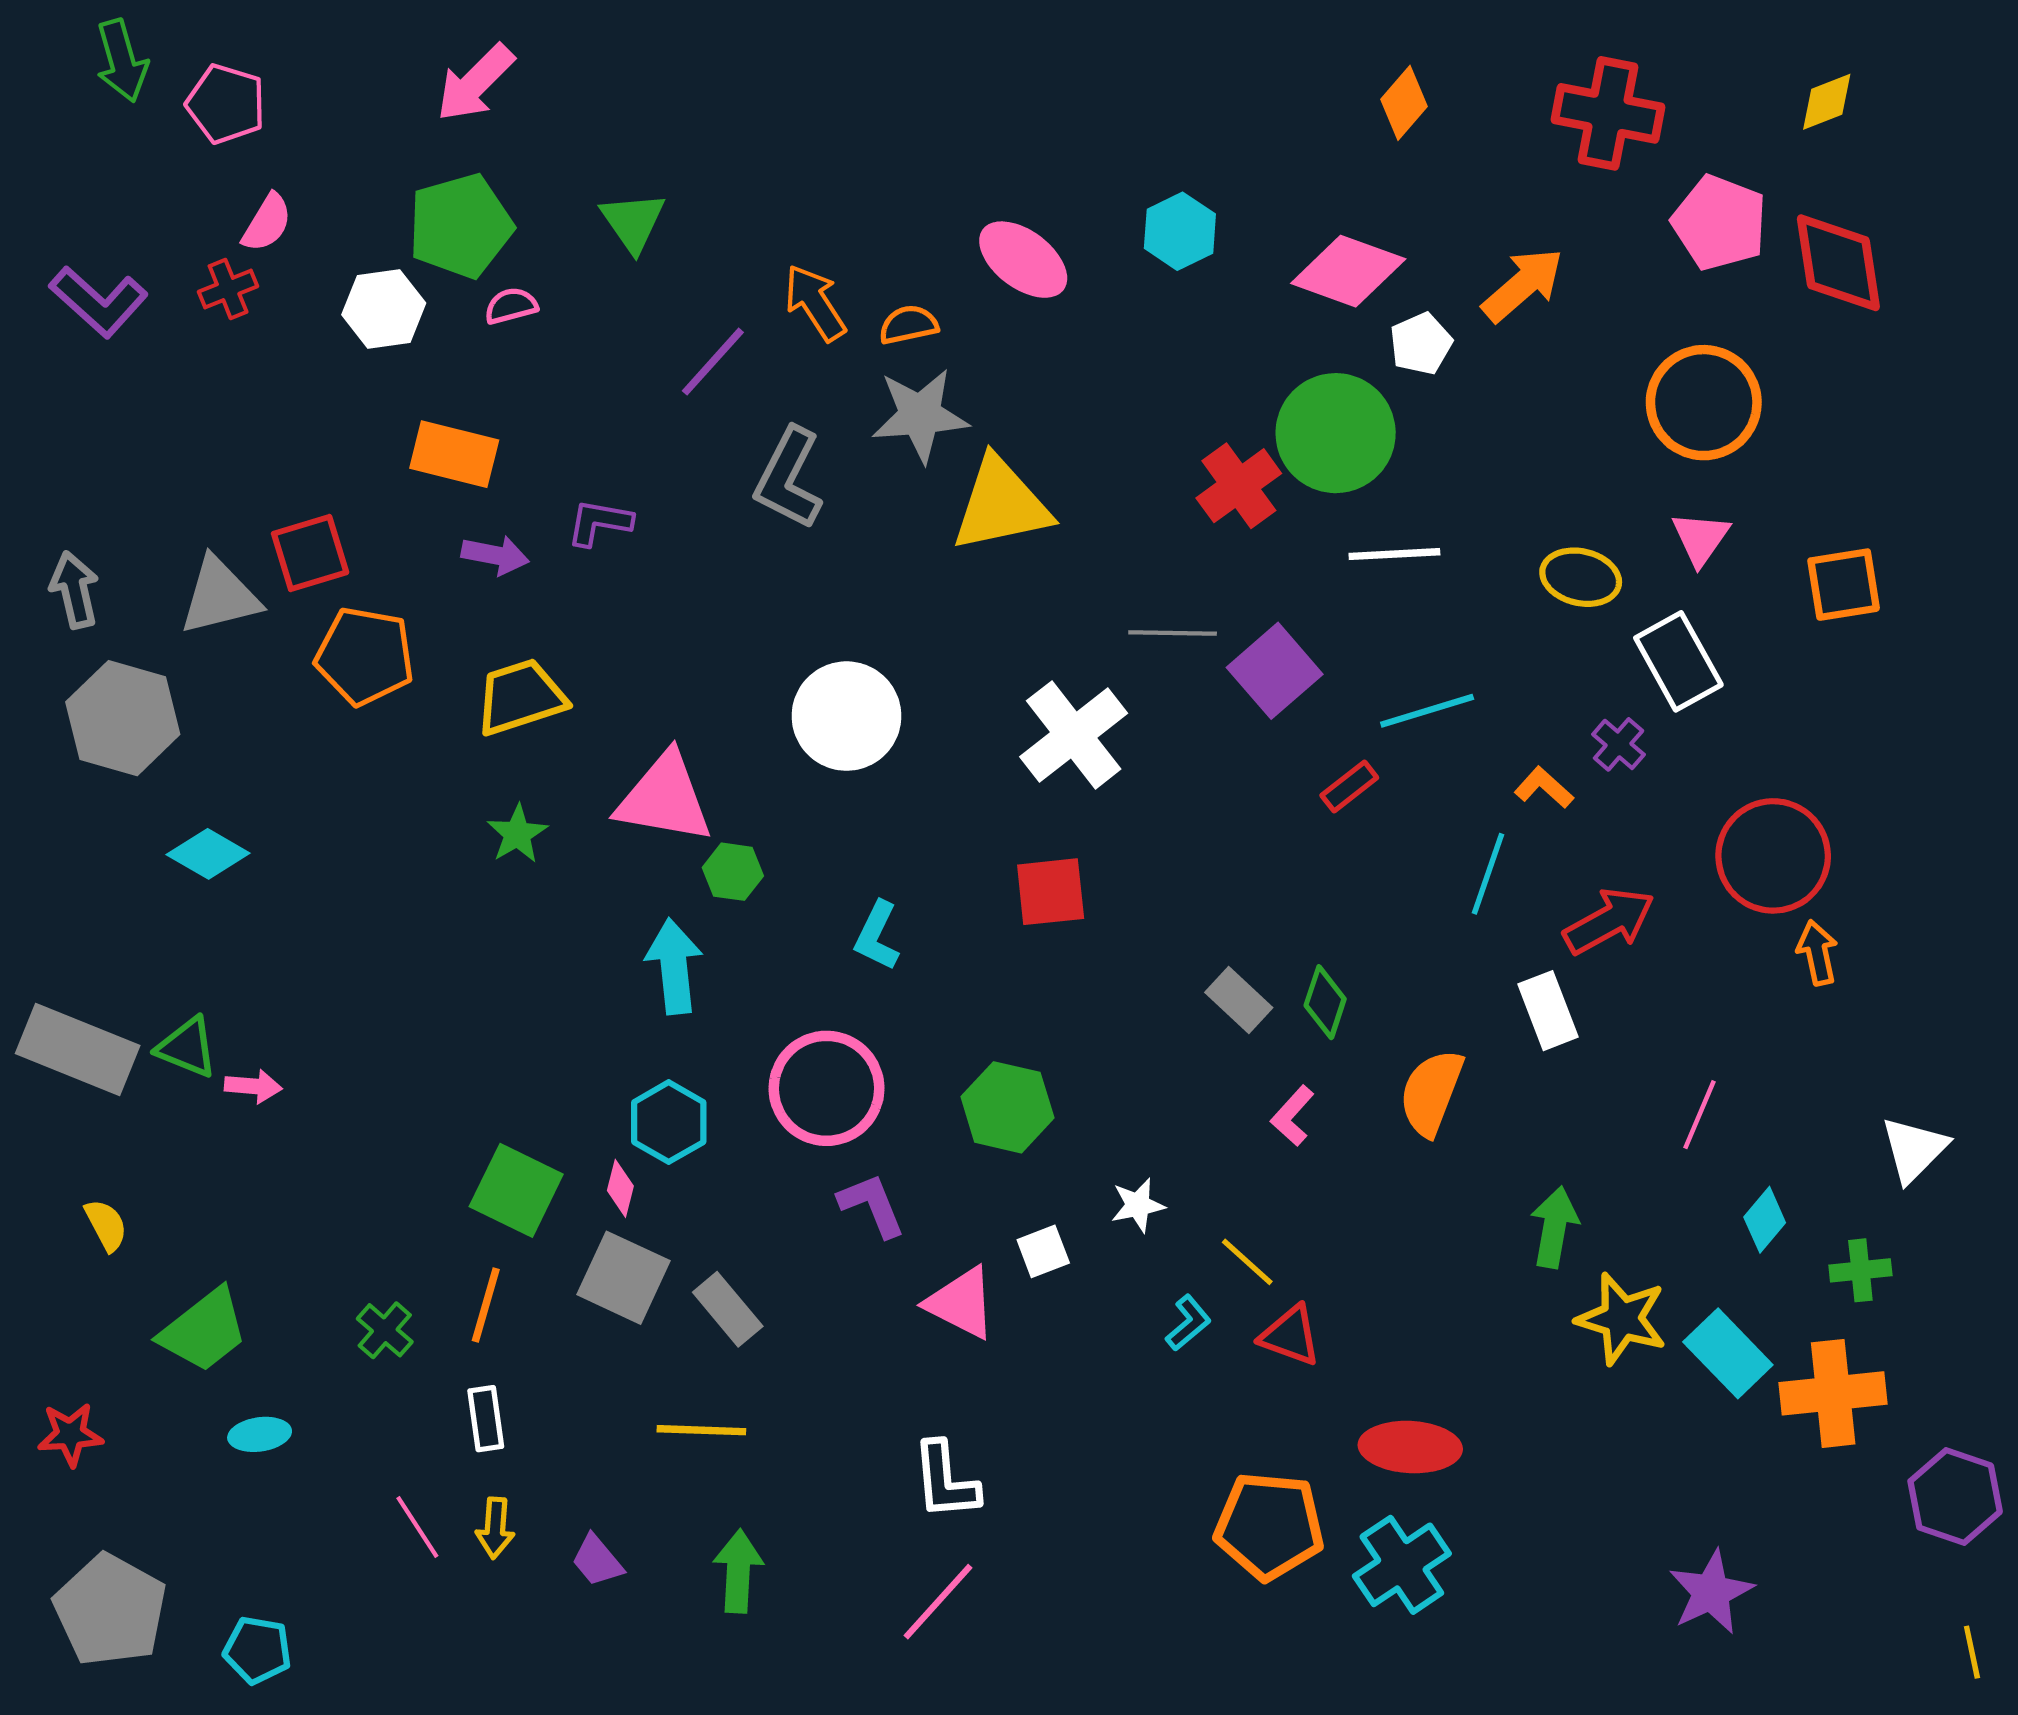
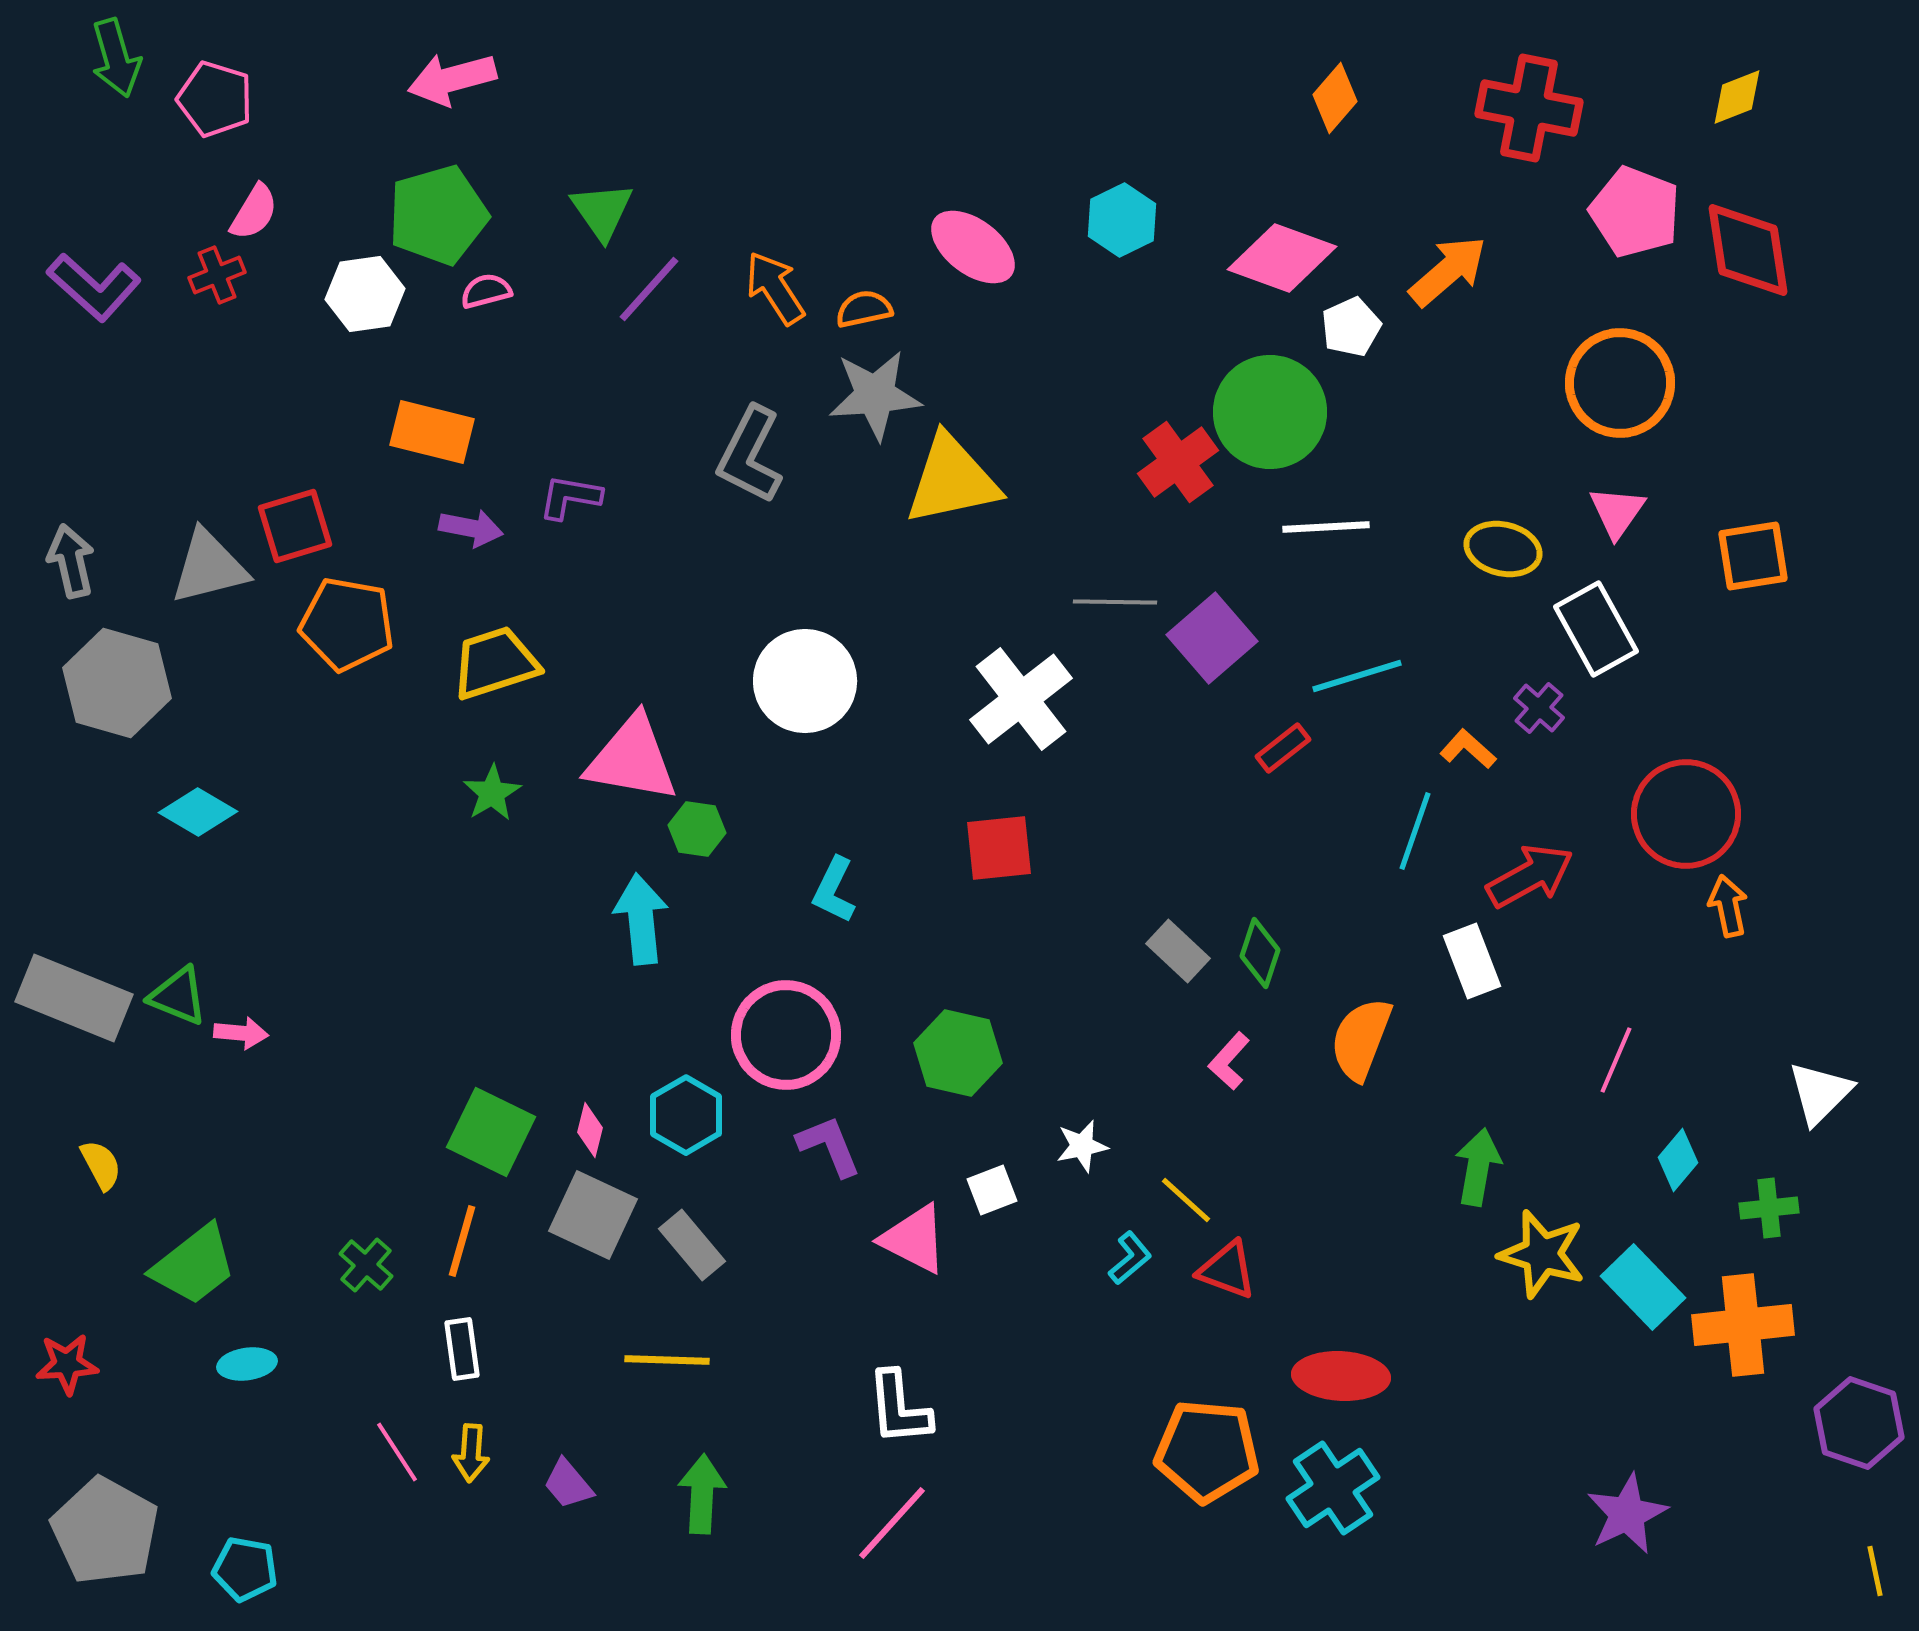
pink arrow: (475, 83) -> (452, 79), turned 30
purple line: (713, 362) -> (649, 289), moved
cyan hexagon: (669, 1122) -> (686, 1115), moved

